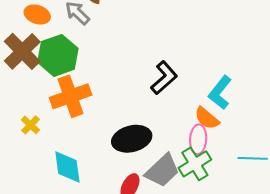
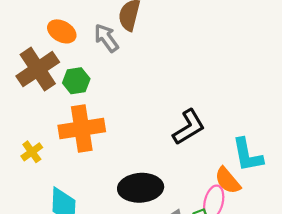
green hexagon: (58, 55) -> (76, 81), size x0.6
cyan L-shape: (220, 93) -> (247, 155), turned -60

